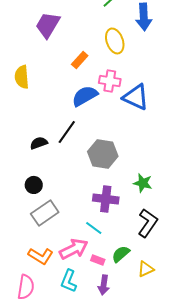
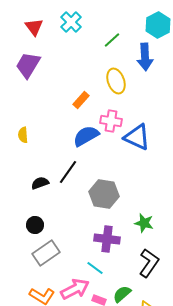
purple trapezoid: (48, 25) -> (28, 65), moved
yellow semicircle: (22, 77) -> (23, 135), moved, size x0.7

